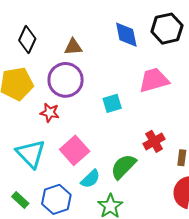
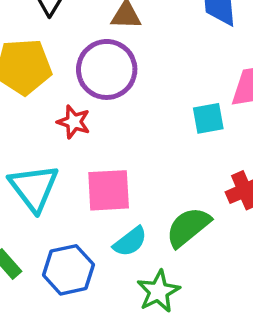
cyan square: (112, 103) -> (208, 118), moved
pink square: (75, 150) -> (109, 190), turned 32

